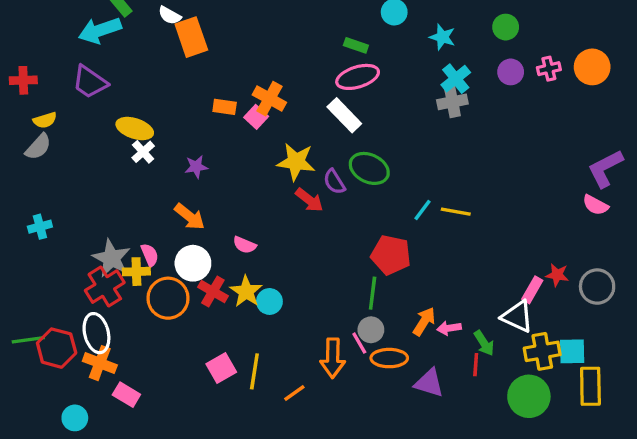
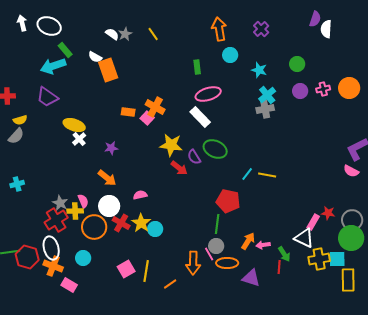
green rectangle: (356, 45) -> (197, 67), moved, turned 64
pink semicircle: (244, 245) -> (140, 195), turned 144
gray star: (111, 258) -> (60, 203), size x0.7
green circle: (529, 396) -> (351, 238), moved
cyan circle: (75, 418) -> (83, 258), moved

